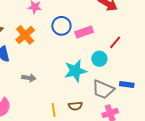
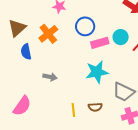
pink rectangle: (84, 32) -> (100, 43), moved
cyan circle: (99, 59) -> (121, 37), moved

